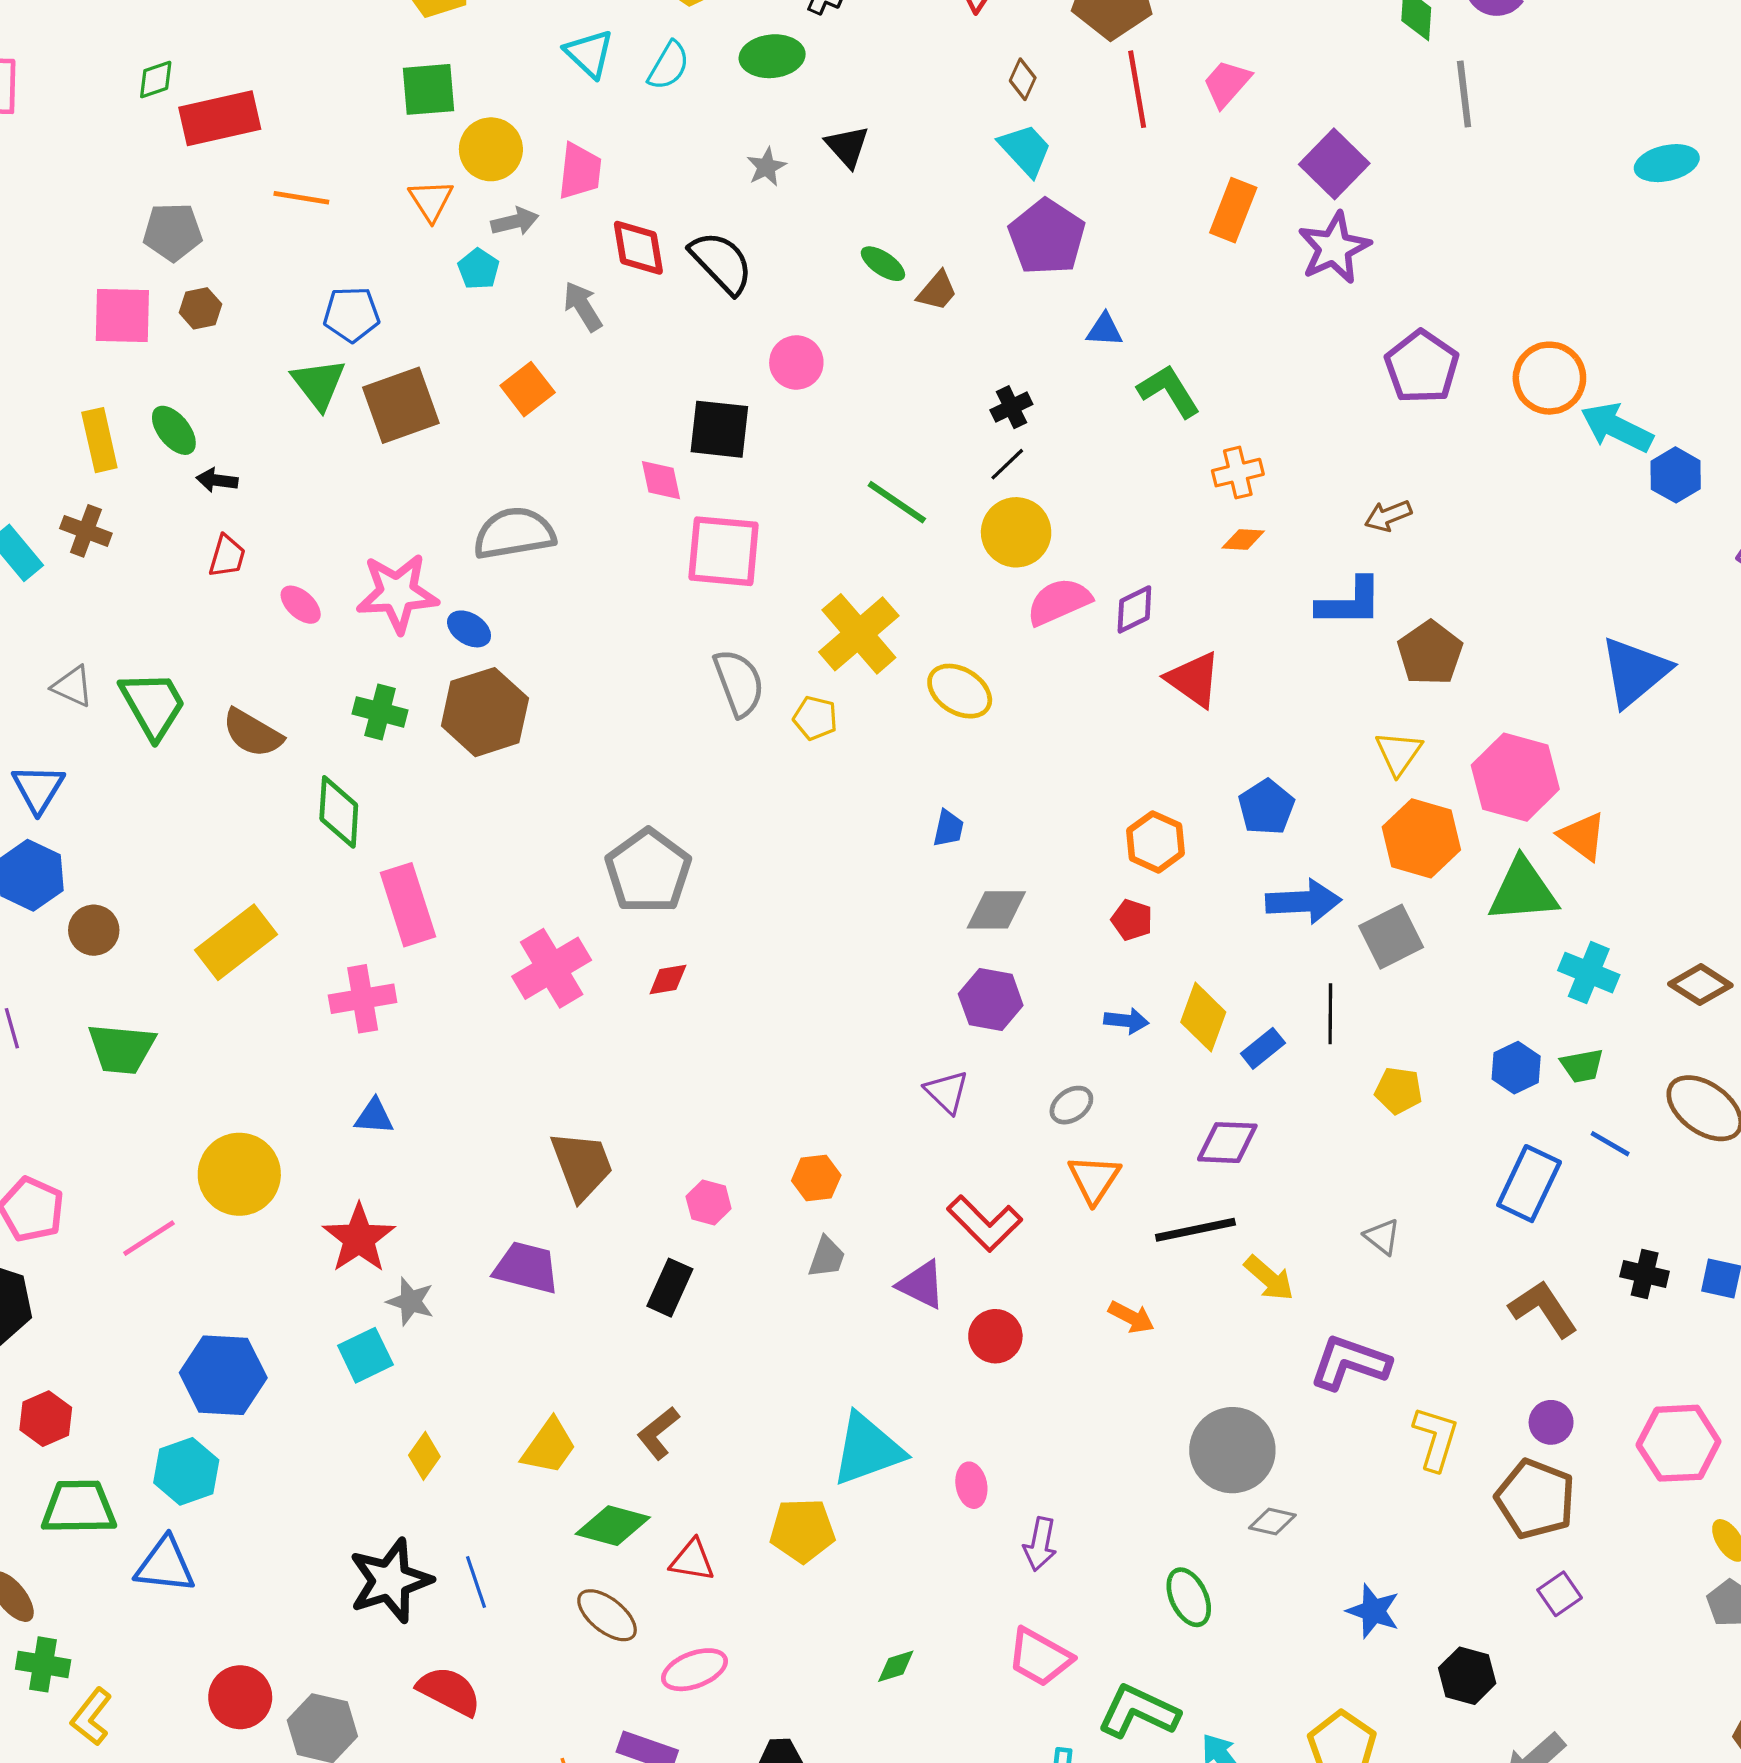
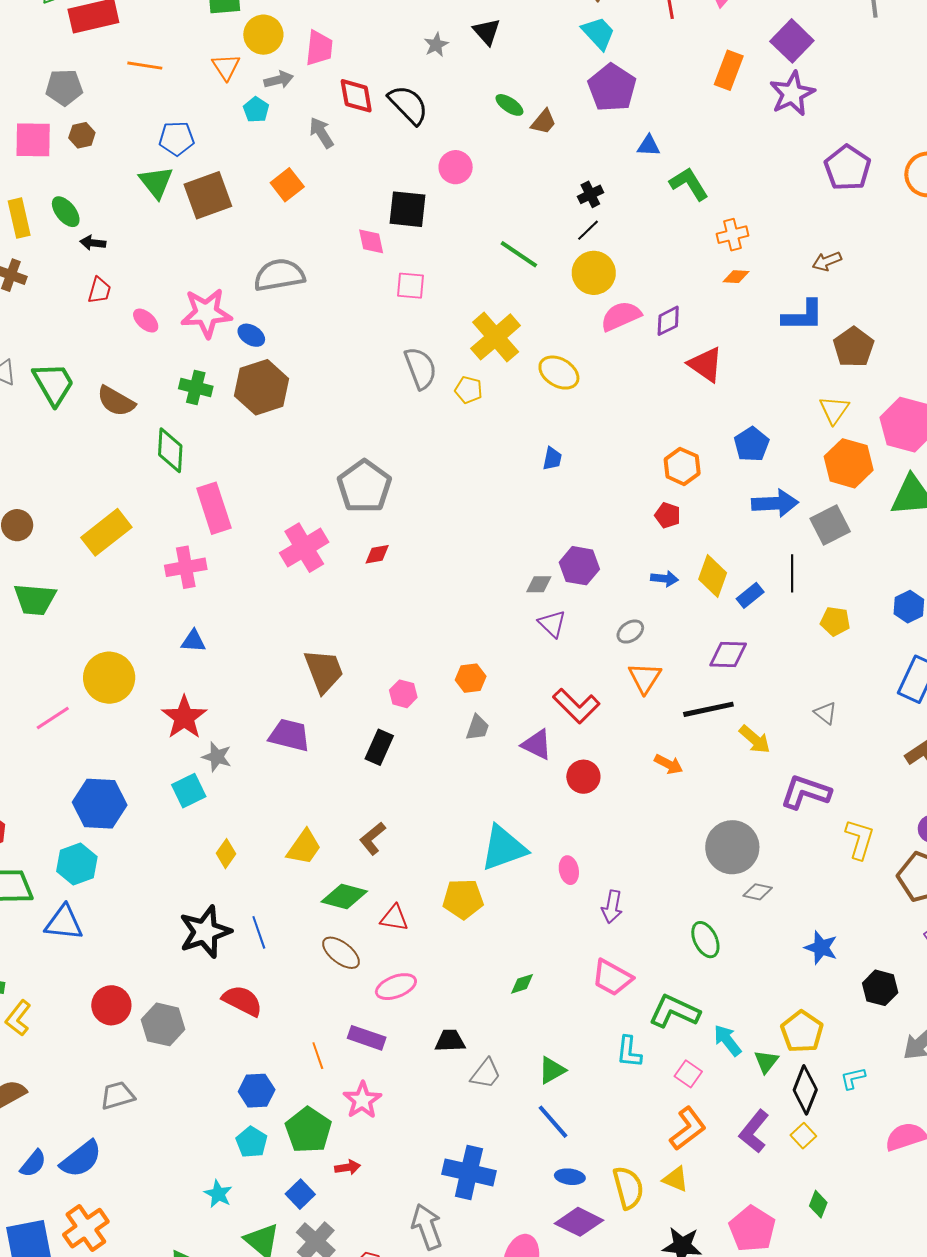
pink square: (724, 551) -> (410, 286), size x0.6
gray diamond: (996, 910) -> (539, 584), moved, size x0.7

